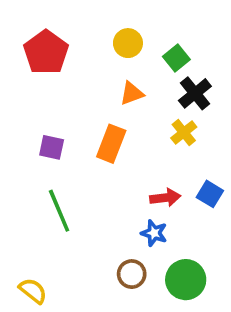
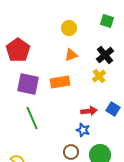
red pentagon: (46, 52) -> (18, 50), moved
green square: (176, 58) -> (107, 21), moved, turned -32
orange rectangle: (111, 144) -> (60, 82), turned 60
purple square: (52, 147) -> (28, 84), size x1.6

